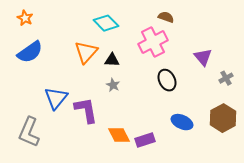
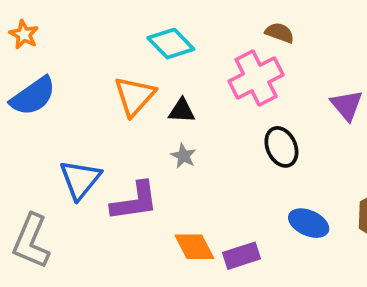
purple L-shape: (86, 110) -> (135, 201), turned 92

